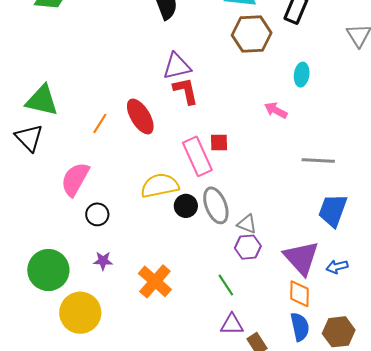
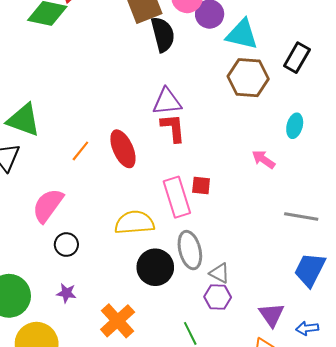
black circle: (186, 206) -> (155, 267), moved, size x1.5
purple triangle: (301, 258) -> (272, 315), size x0.7

